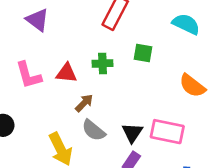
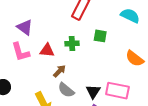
purple triangle: (37, 20) -> (25, 27), moved

